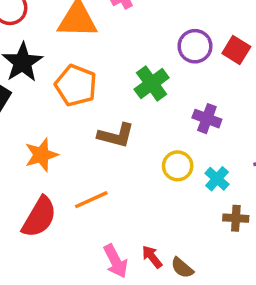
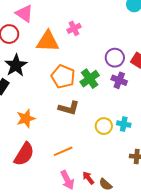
orange pentagon: (76, 85) -> (63, 77), moved
purple cross: (207, 119) -> (119, 80), moved
cyan cross: (217, 179) -> (124, 124), moved, turned -32
orange line: (91, 200) -> (63, 151), moved

